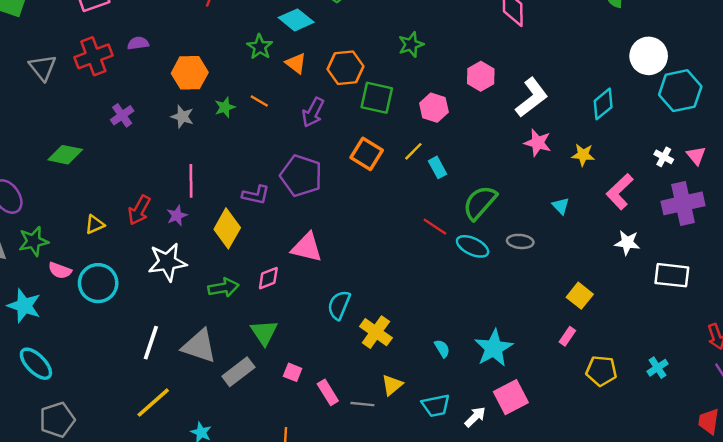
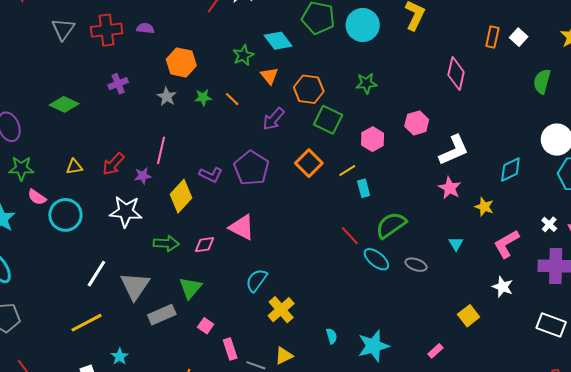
white rectangle: (672, 275) -> (551, 325), moved
yellow square: (580, 296) -> (469, 316), moved
gray triangle: (199, 346) -> (135, 286), turned 32

